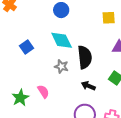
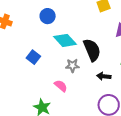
blue circle: (61, 10) -> (48, 16), moved
pink semicircle: (43, 91) -> (61, 86), moved

